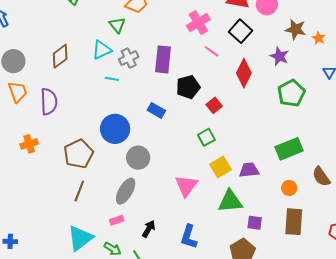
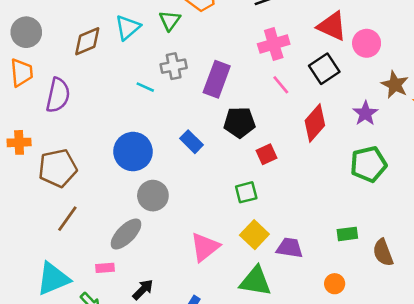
cyan triangle: (102, 50) -> (128, 27), moved, turned -30
green rectangle: (289, 149) -> (347, 234), size x0.6
brown pentagon: (78, 154) -> (58, 168), moved
yellow square: (221, 167) -> (254, 235), turned -30
brown semicircle: (321, 177) -> (383, 253), moved

